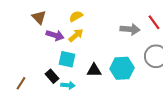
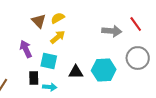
brown triangle: (39, 17) -> (39, 21), moved
purple arrow: (55, 35) -> (26, 49), moved, turned -132
black rectangle: (52, 76) -> (34, 78), turned 40

